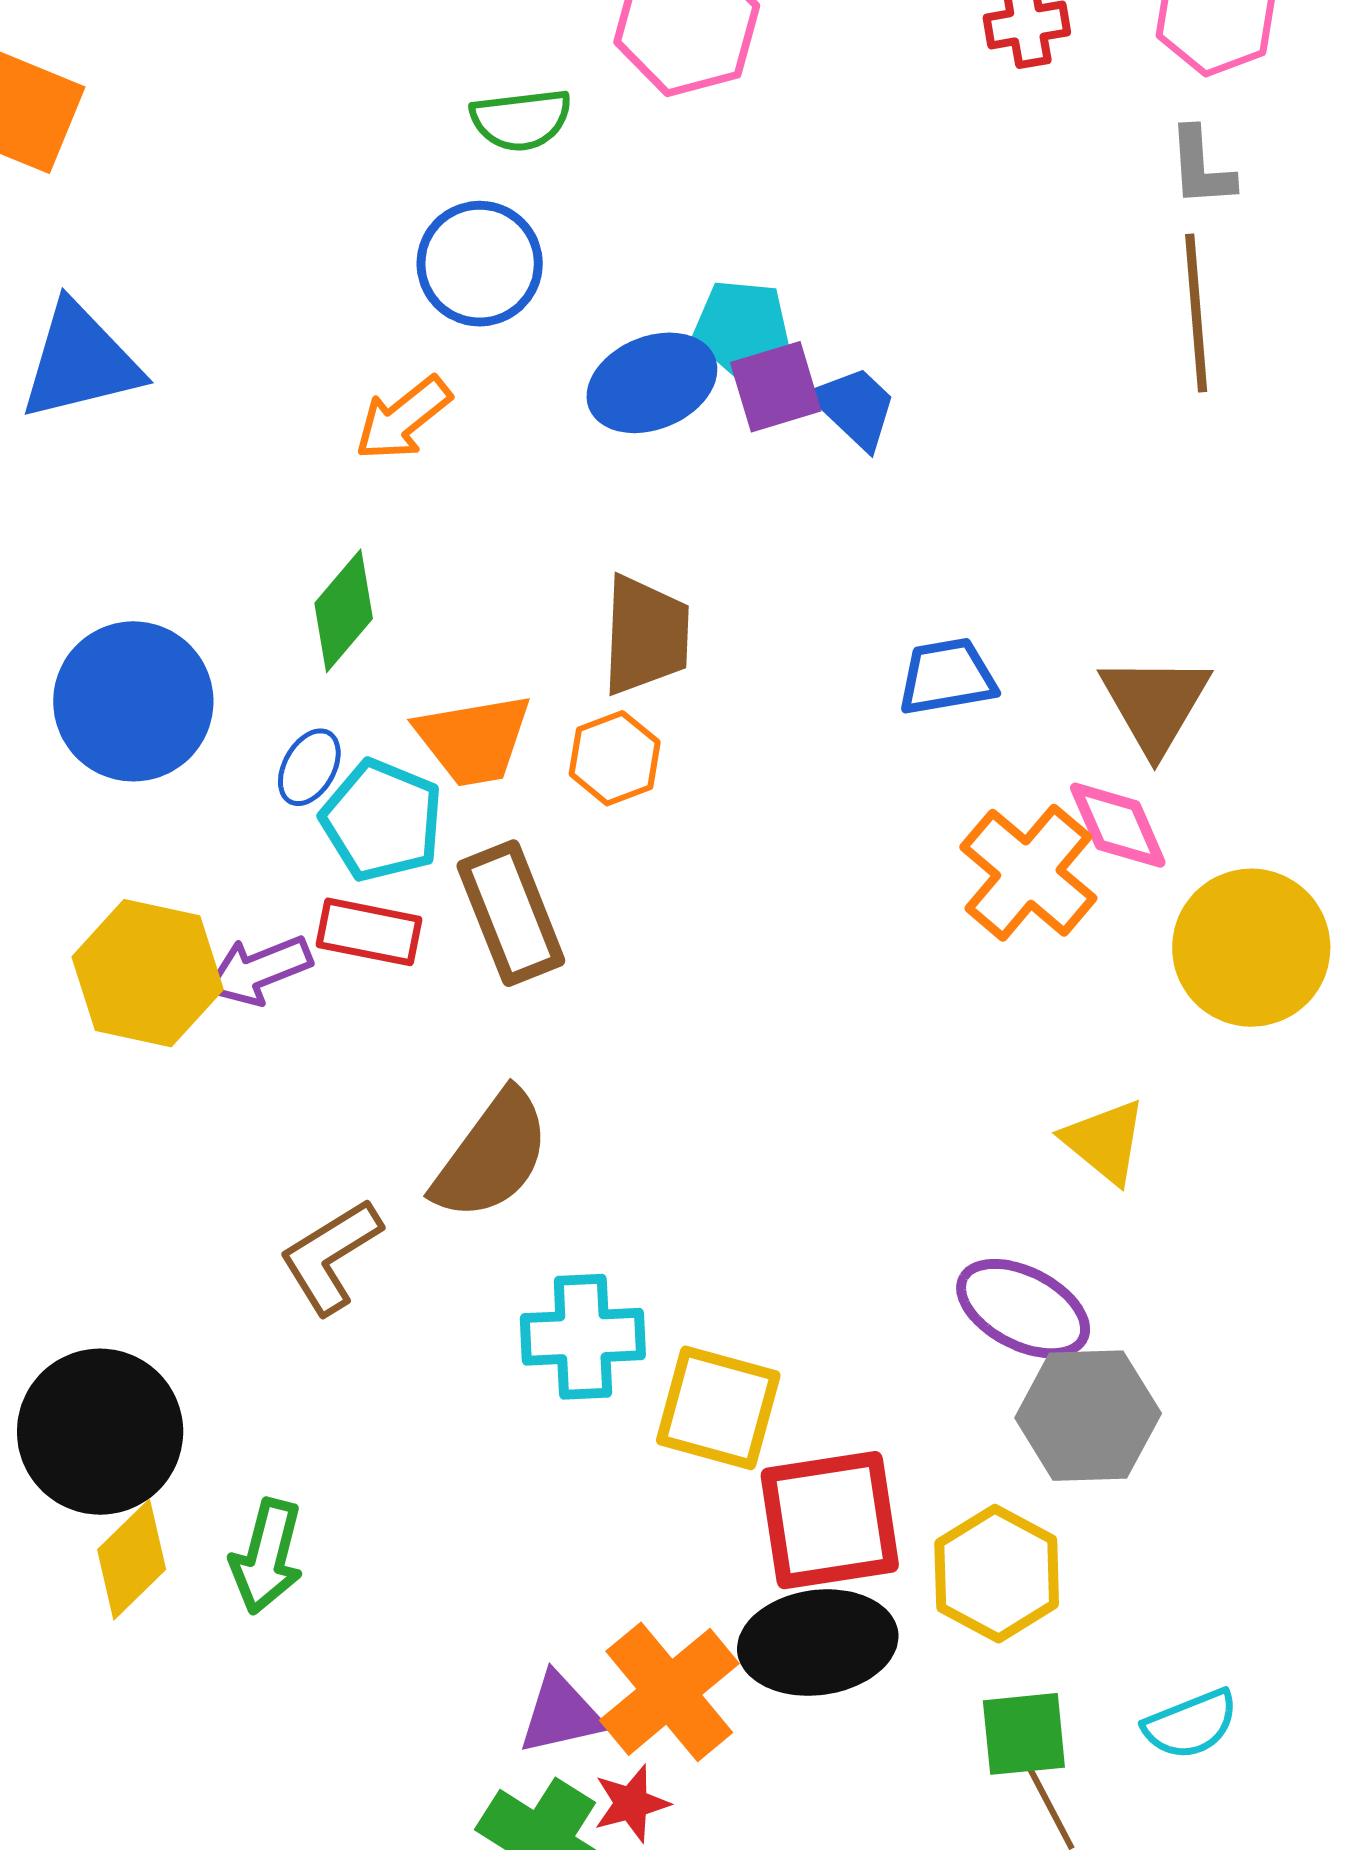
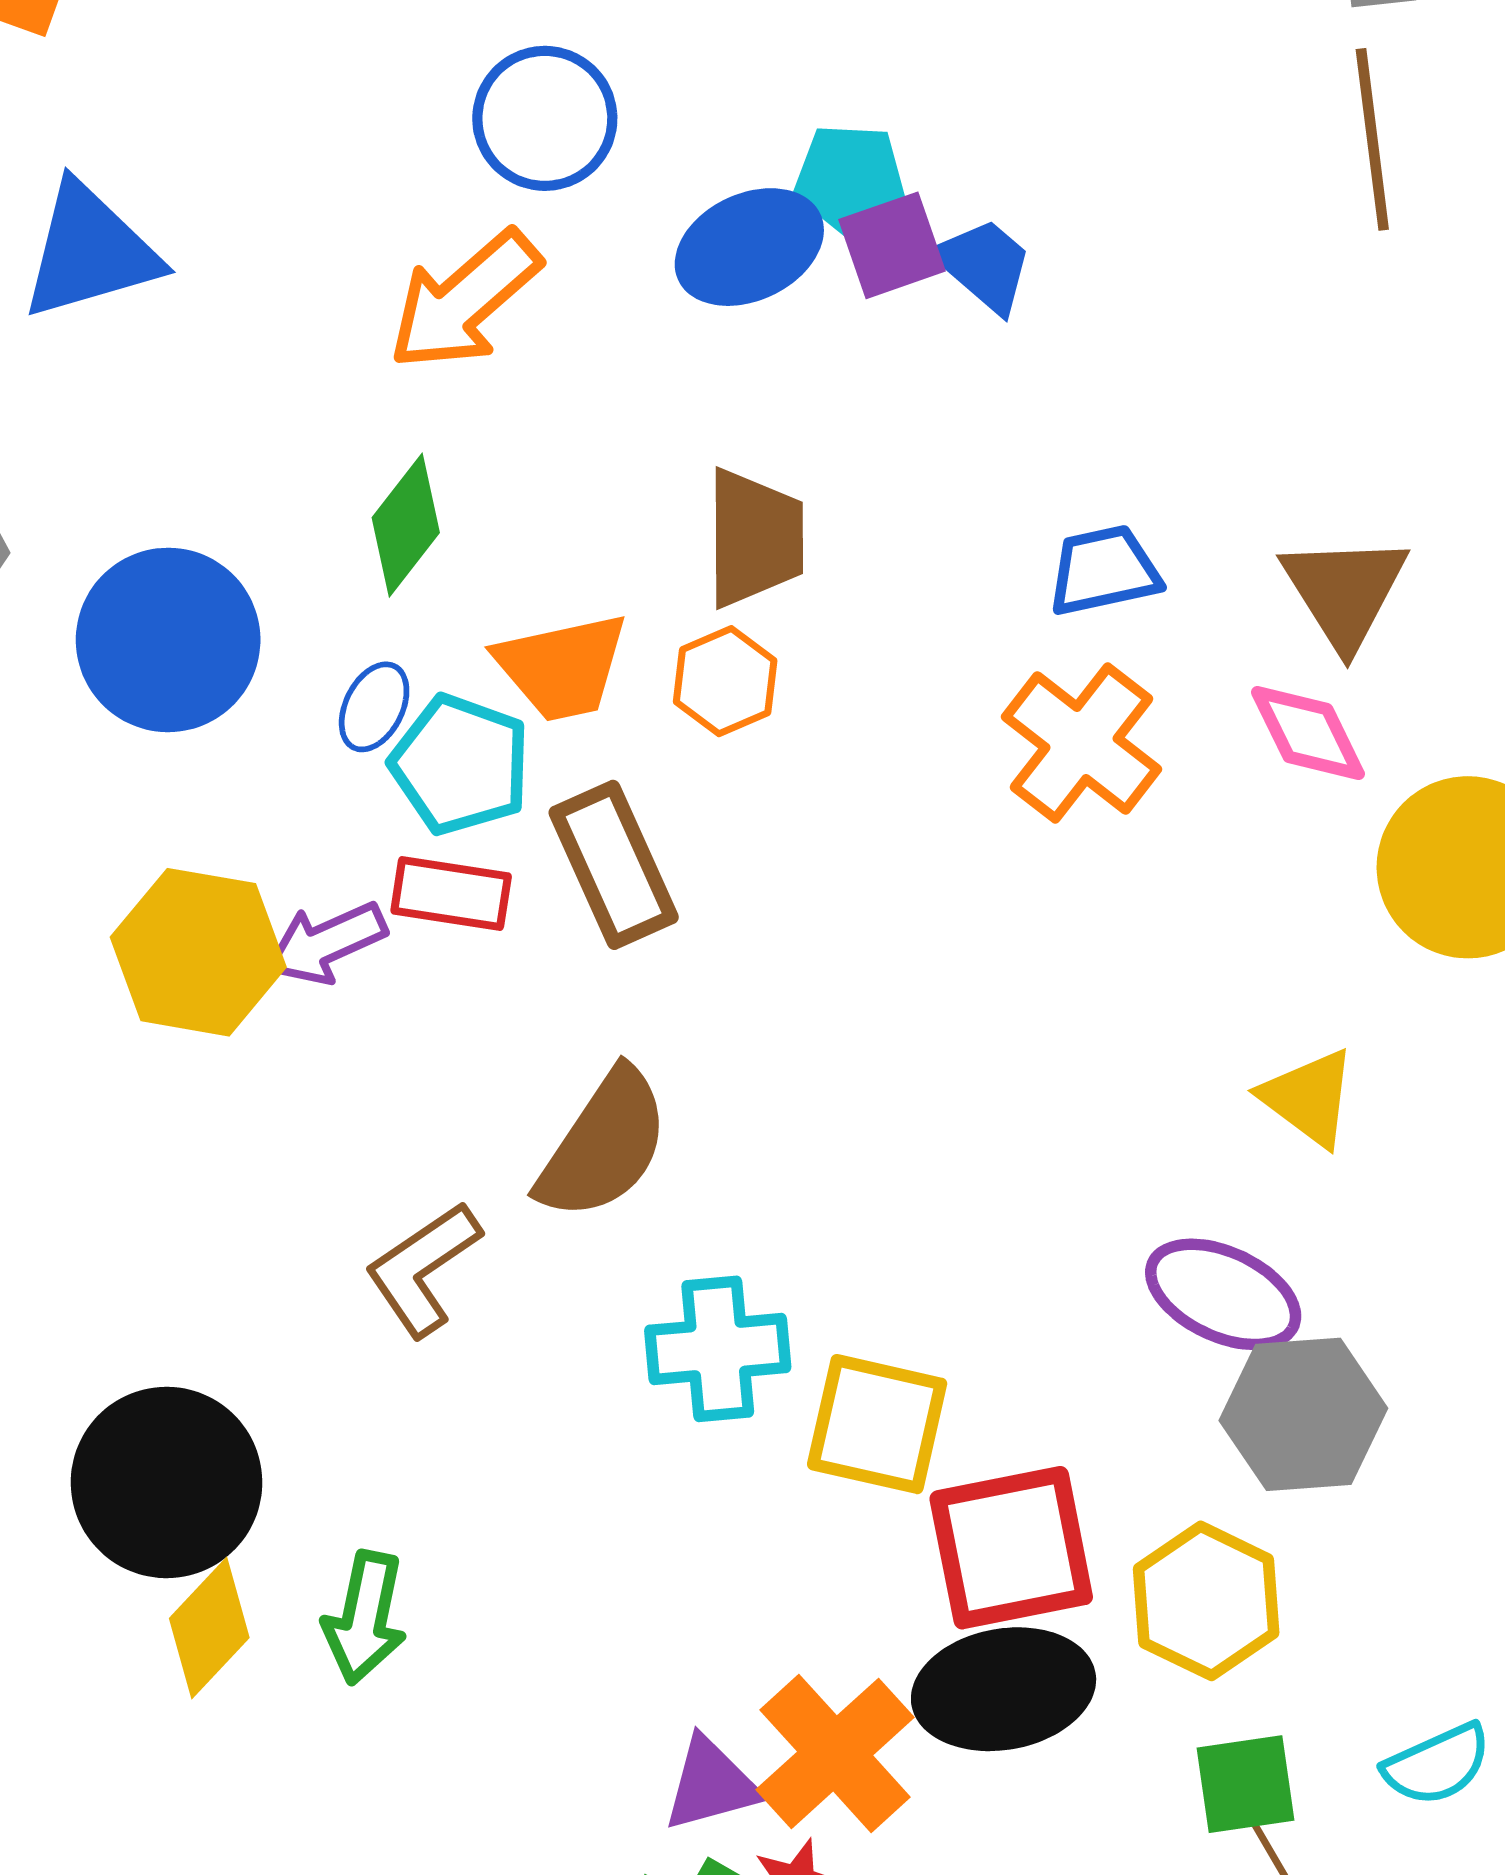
orange arrow: (403, 418) -> (464, 300), size x1.4
orange cross: (1028, 873) -> (1081, 743), moved

